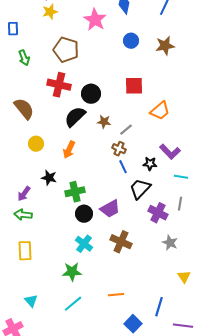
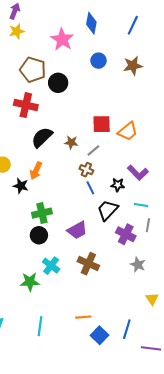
red square: (134, 86) -> (102, 124), moved
black circle: (91, 94) -> (58, 83), moved
cyan line: (181, 177) -> (141, 205), moved
black star: (49, 178) -> (21, 186), moved
black circle: (84, 214) -> (39, 235), moved
green star: (72, 272) -> (30, 282), moved
cyan line: (73, 304) -> (40, 326), turned -42
blue square: (133, 324) -> (100, 335), moved

